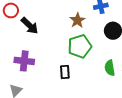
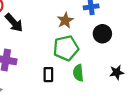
green semicircle: (110, 68) -> (78, 73), moved

